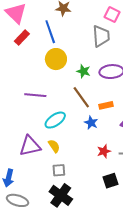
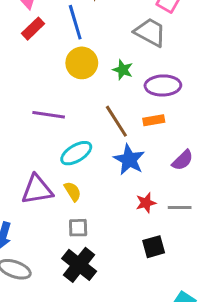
gray trapezoid: (101, 36) -> (150, 32), turned -60
green star: (83, 71) -> (123, 70), moved
orange rectangle: (106, 105) -> (154, 120), moved
blue star: (91, 123) -> (129, 160), size x1.5

